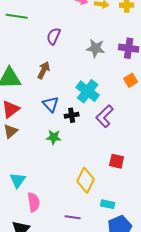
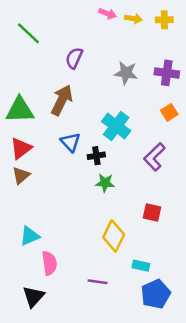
green line: (17, 16) -> (28, 33), turned 35
brown arrow: (44, 70) -> (62, 100), size x1.4
purple L-shape: (105, 116) -> (154, 157), moved
green star: (54, 137) -> (105, 183), moved
cyan triangle: (18, 180) -> (30, 236), turned 30

